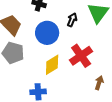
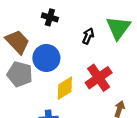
blue circle: (47, 33) -> (46, 58), moved

